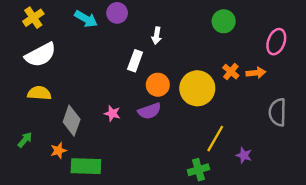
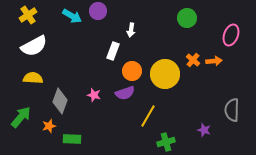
gray semicircle: (277, 112) -> (232, 110), moved
yellow line: (215, 139) -> (148, 116), moved
green arrow: (25, 140) -> (21, 117), size x1.6
green rectangle: (86, 166) -> (72, 139), size x0.7

